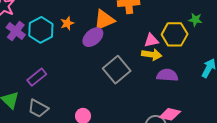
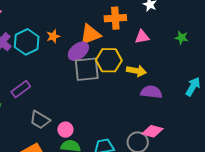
yellow hexagon: (175, 34) -> (109, 60), moved
pink triangle: (151, 40) -> (142, 37), moved
gray square: (117, 70) -> (87, 69), moved, turned 32
gray trapezoid: (38, 108) -> (40, 120), moved

